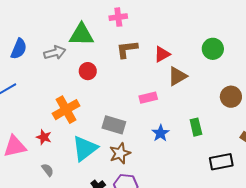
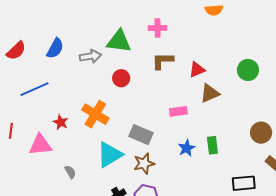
brown circle: (231, 97) -> (261, 133), moved
orange cross: (66, 110) -> (95, 114), turned -36
green rectangle: (196, 127) -> (212, 145), moved
red star: (44, 137) -> (61, 122), moved

